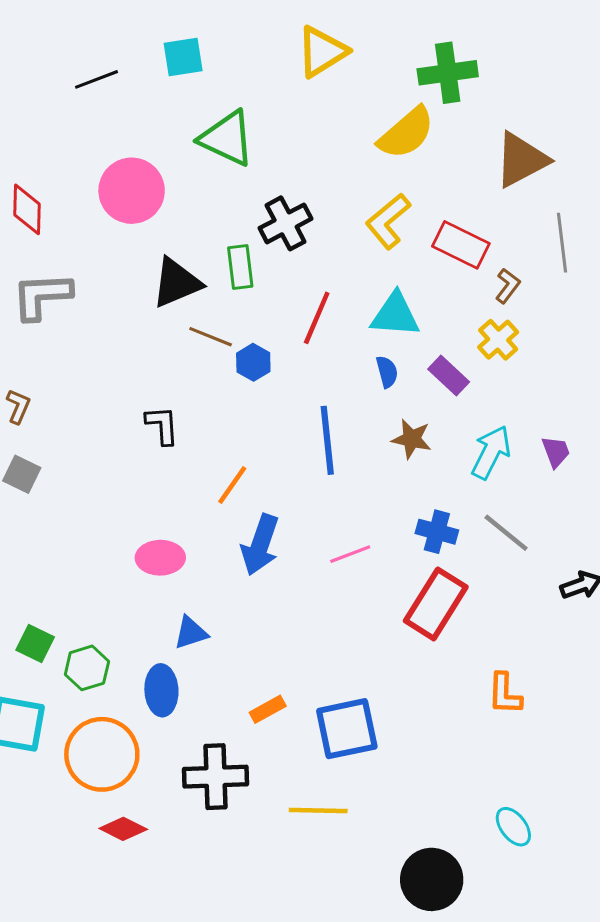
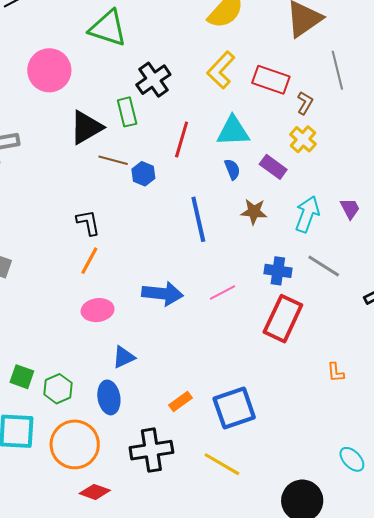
orange line: (232, 485) -> (89, 261), moved
blue arrow: (260, 545) -> (162, 294), turned -96
orange L-shape: (505, 694) -> (336, 372), size x0.7
yellow line: (318, 810) -> (222, 464), turned 36

